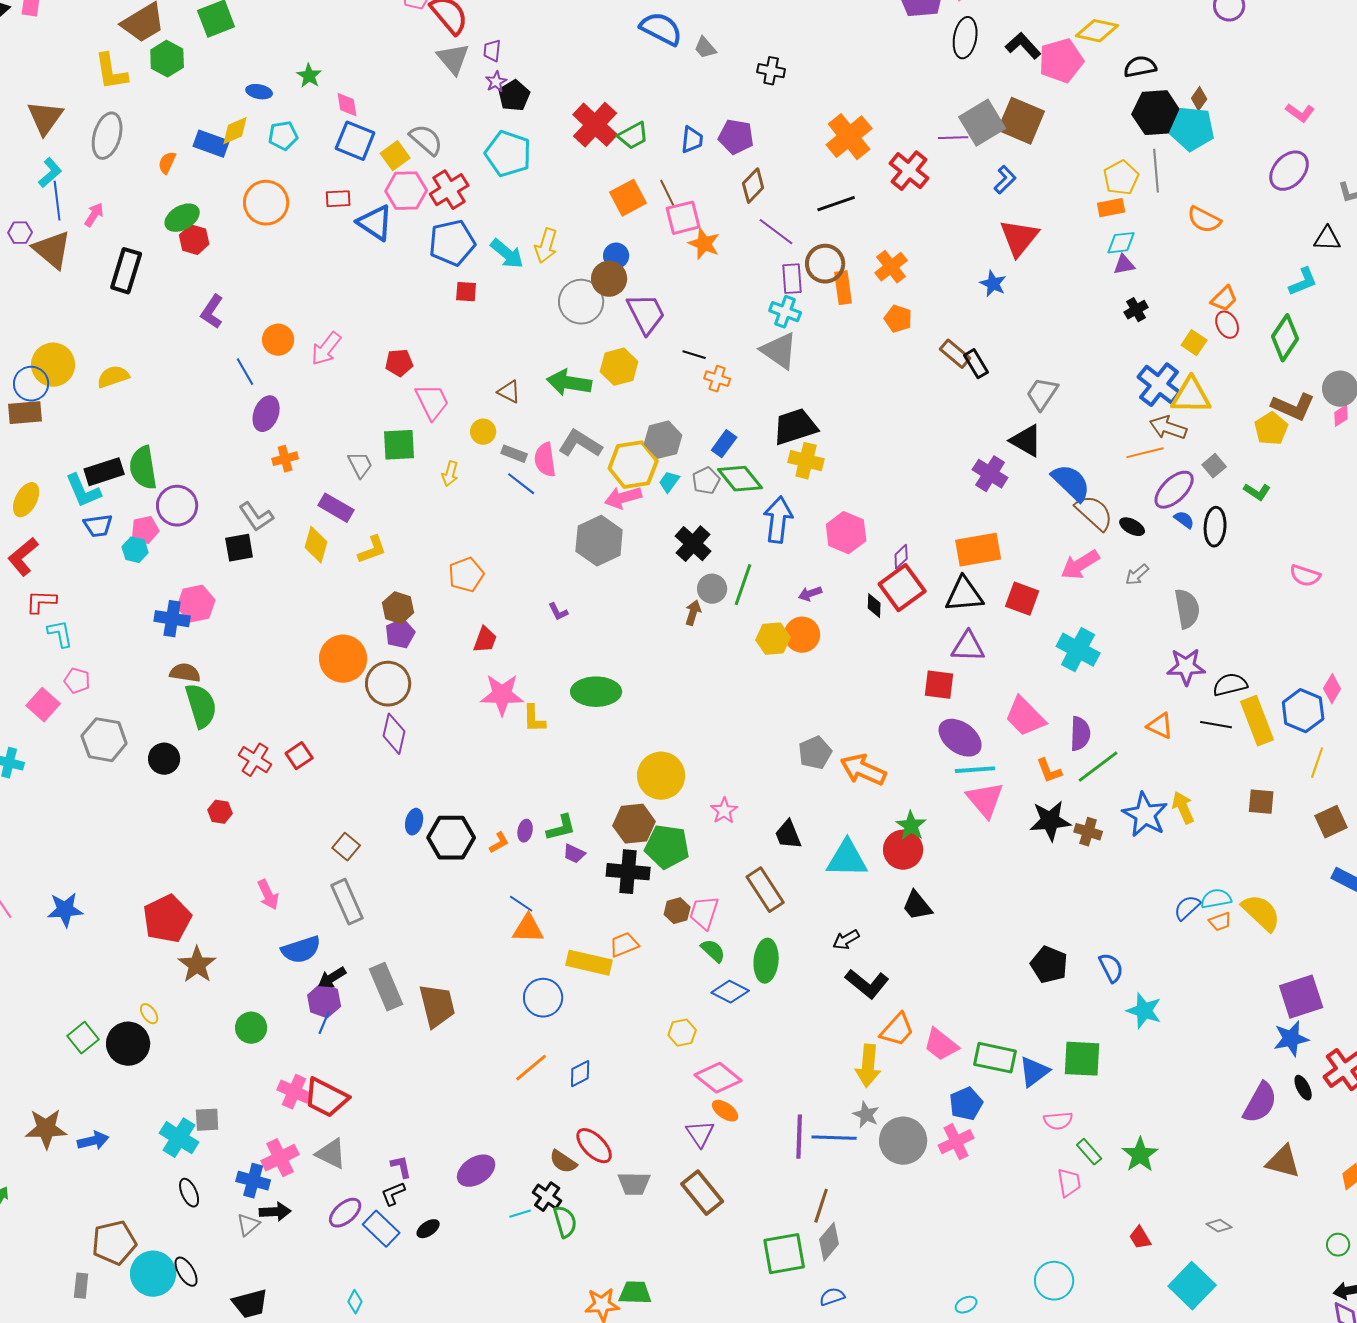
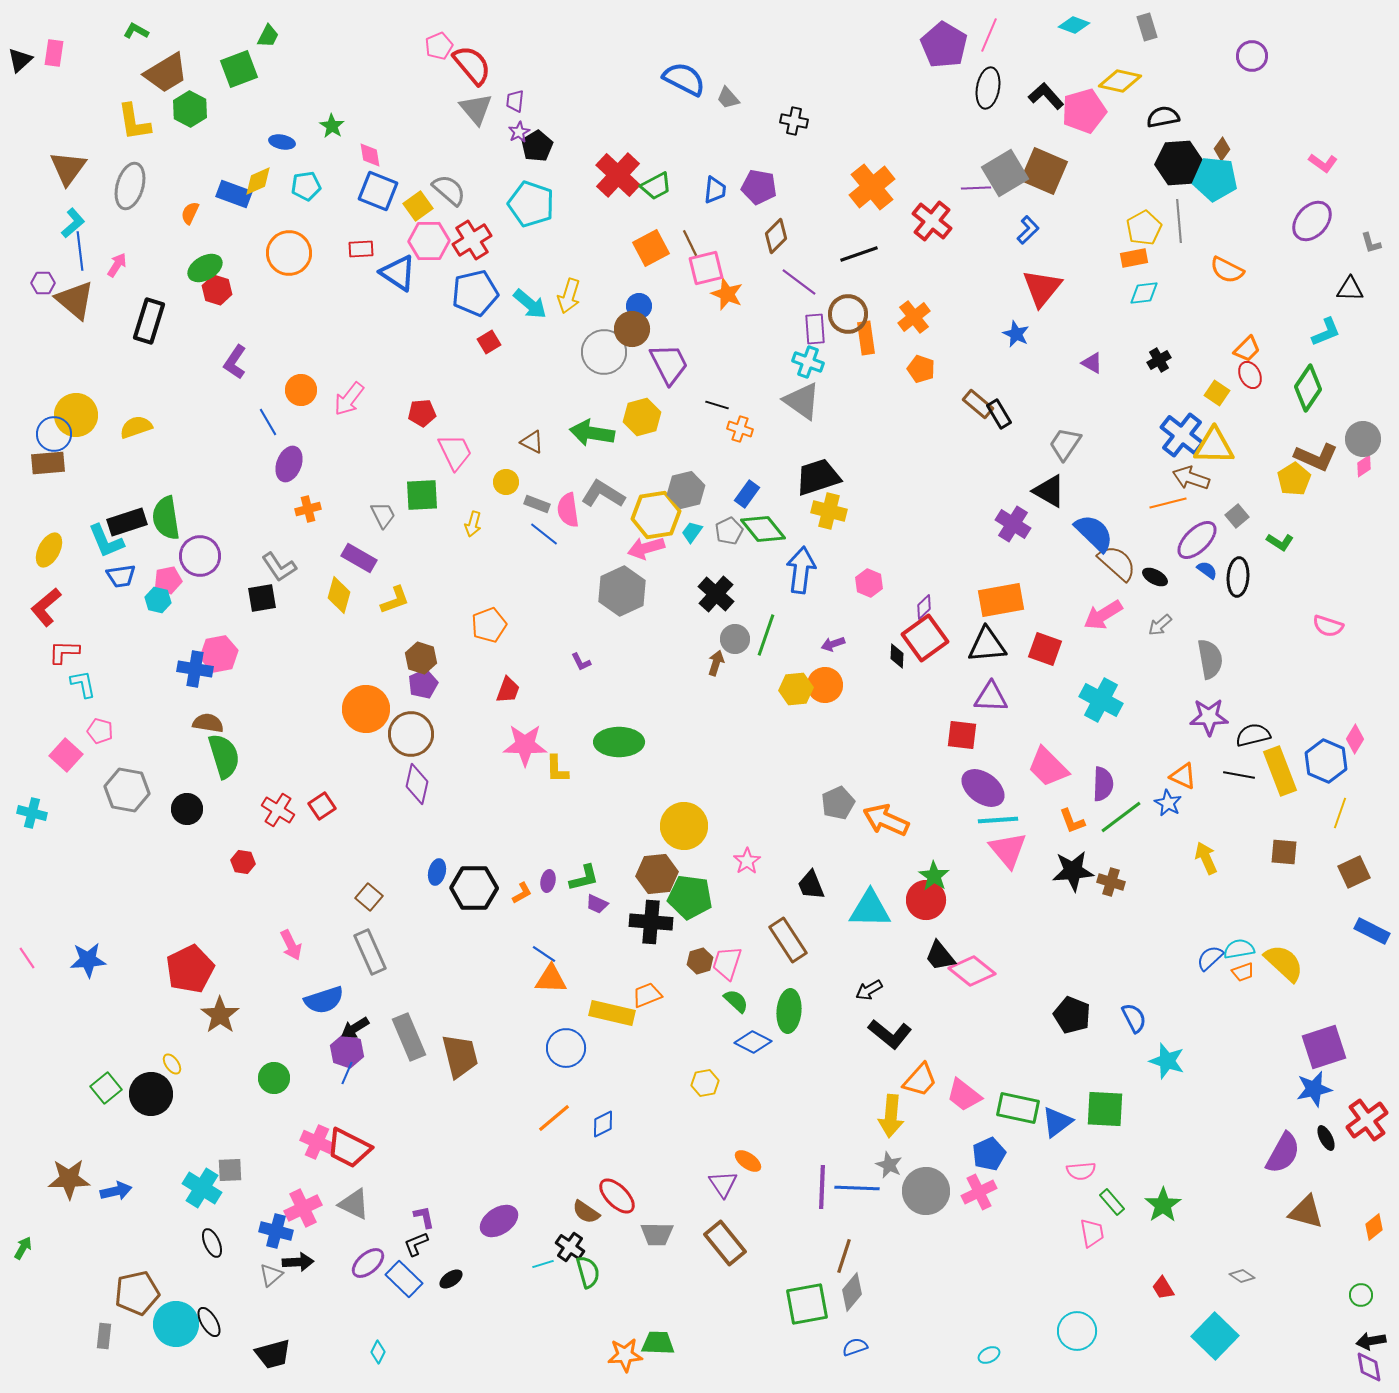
purple triangle: (1124, 265) -> (1092, 363), moved, turned 40
red square: (466, 292) -> (489, 342), turned -35
pink hexagon: (846, 533) -> (869, 583), size x0.7
blue star: (1145, 815) -> (1168, 803), moved, size x0.6
pink diamond: (718, 1078) -> (972, 971), moved

